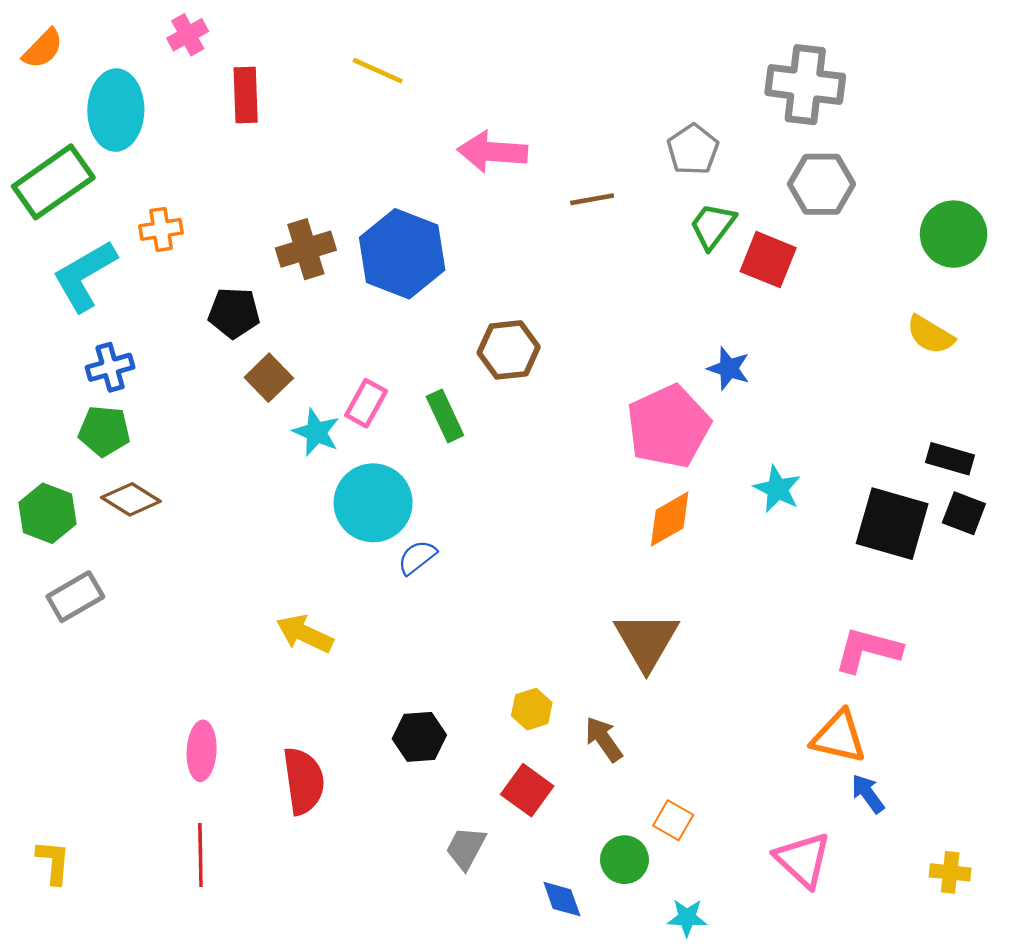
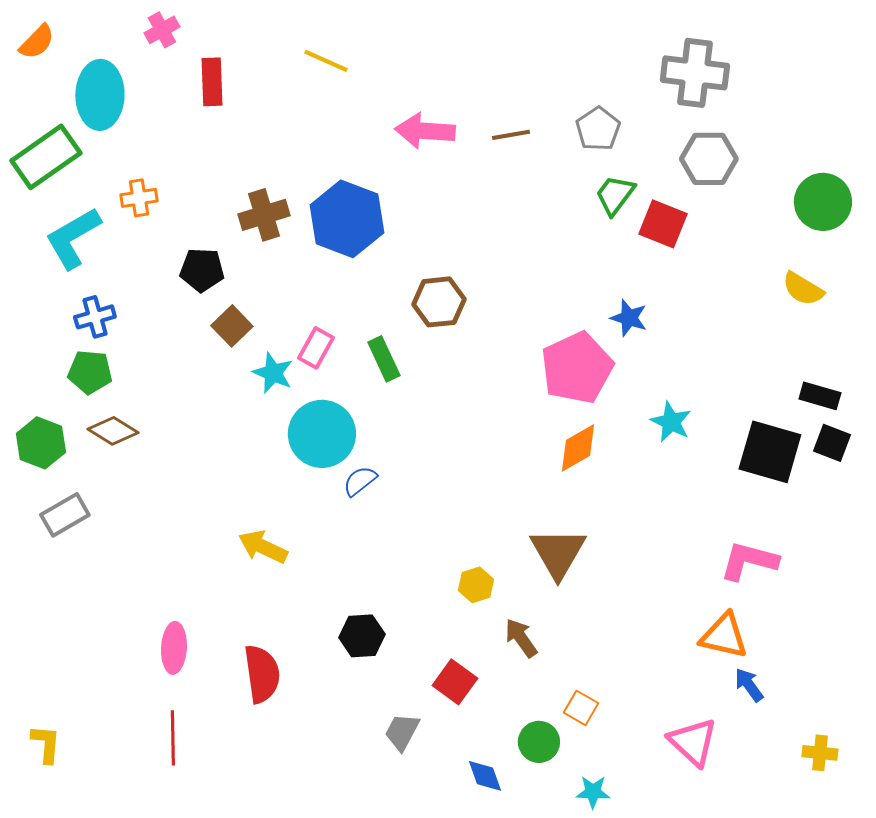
brown line: (592, 199) -> (511, 135), moved
yellow hexagon: (532, 709) -> (476, 585), moved

